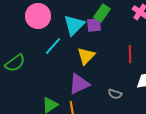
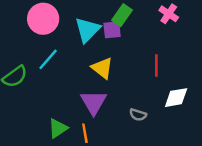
cyan line: (53, 46) -> (48, 59), moved
yellow triangle: (86, 56) -> (102, 68), turned -36
purple triangle: (79, 84) -> (94, 102), turned -35

